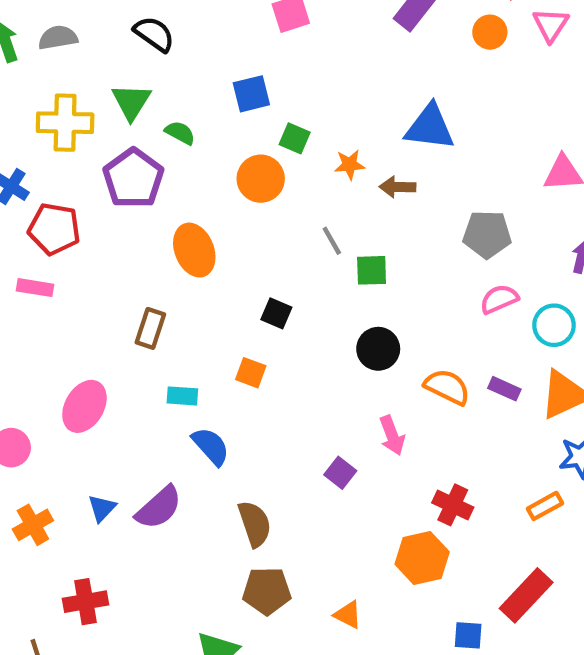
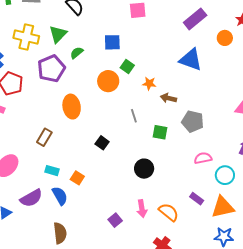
blue triangle: (430, 127) -> (191, 60), moved
green semicircle: (180, 133) -> (77, 53), turned -80
gray pentagon: (487, 234) -> (193, 121), moved
green square: (372, 270) -> (160, 132), moved
orange square: (251, 373) -> (77, 178), moved
orange semicircle: (447, 387) -> (169, 212), moved
purple semicircle: (159, 508) -> (31, 198), moved
brown semicircle: (255, 524) -> (60, 233), moved

